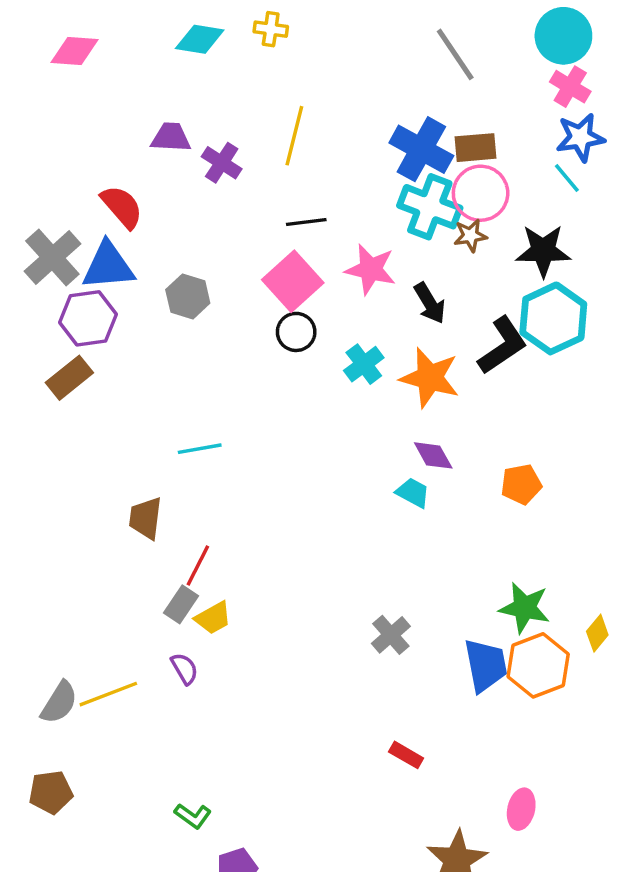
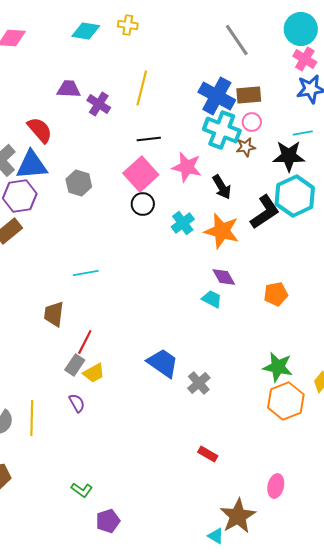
cyan line: (567, 178) -> (303, 133), moved, turned -60
pink circle: (481, 193) -> (252, 122), size x0.6
blue trapezoid: (486, 665) -> (163, 363), moved, turned -44
yellow line: (108, 694) -> (32, 418), turned -68

